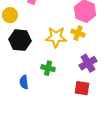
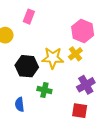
yellow cross: (78, 33) -> (75, 54), turned 32
black hexagon: (20, 40) -> (27, 66), moved

